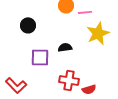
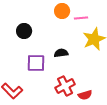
red cross: (69, 80) -> (65, 86), turned -36

